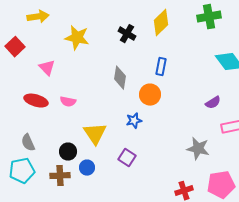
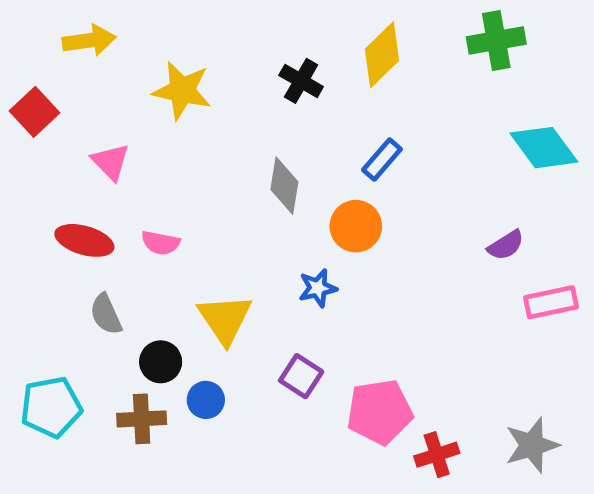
blue rectangle: (161, 67) -> (382, 159), turned 30
gray semicircle: (28, 143) -> (106, 314), moved
gray star: (198, 149) -> (532, 445), moved, turned -30
pink pentagon: (221, 185) -> (380, 412), moved

